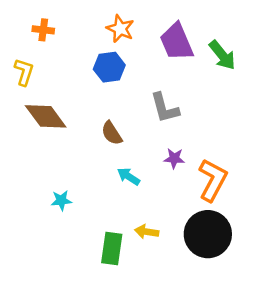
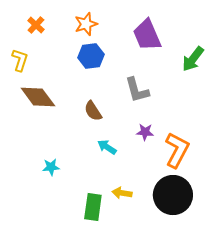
orange star: (120, 29) -> (86, 24), moved, turned 30
orange cross: (43, 30) -> (36, 25), turned 36
green arrow: (222, 55) -> (193, 59), moved, turned 76

